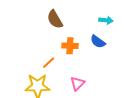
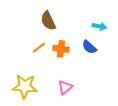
orange line: (49, 63) -> (39, 48), moved

